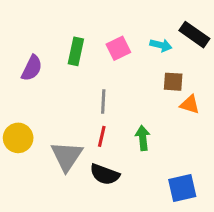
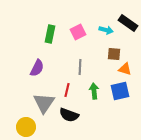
purple semicircle: (32, 68) -> (37, 68), moved
gray line: (103, 101) -> (80, 67), moved
yellow circle: (18, 138) -> (26, 127), moved
blue square: (182, 188) -> (120, 91), moved

